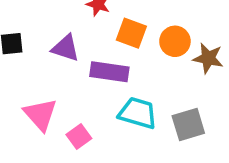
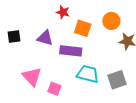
orange circle: (175, 41) -> (111, 21), moved
pink square: (79, 136) -> (54, 89), turned -32

